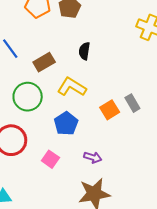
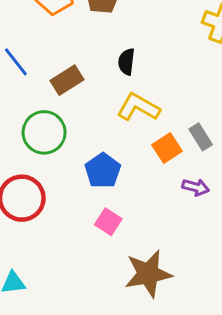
yellow L-shape: (72, 87) -> (138, 107), moved
purple arrow: (93, 157) -> (196, 187), moved
pink square: (50, 159) -> (108, 222), moved

